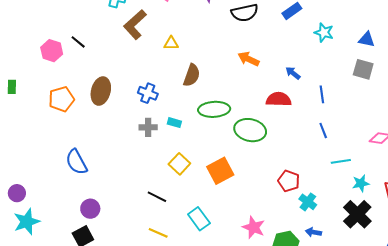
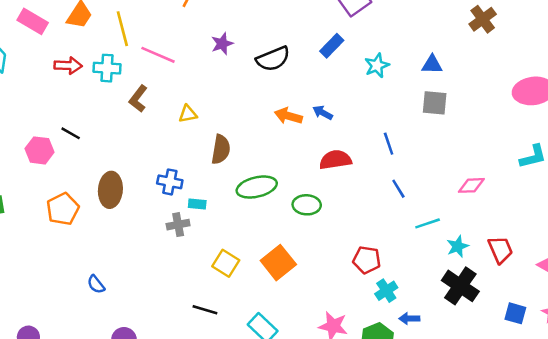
brown L-shape: (135, 25) -> (138, 99), size x0.7
cyan star: (324, 32) -> (377, 66), turned -30
blue arrow: (293, 73) -> (323, 113), moved
cyan rectangle: (174, 123) -> (197, 204), moved
green ellipse: (250, 130) -> (307, 205), size x0.7
blue semicircle: (76, 162) -> (96, 284), size x0.6
cyan cross: (308, 202) -> (386, 291), moved, turned 30

